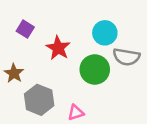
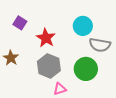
green circle: (95, 69) -> (86, 69), moved
gray hexagon: (39, 100) -> (49, 66), moved

